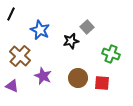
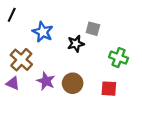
gray square: (87, 27) -> (93, 29), turned -32
brown circle: (78, 78) -> (73, 83), moved
purple triangle: (12, 86) -> (13, 83), moved

